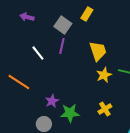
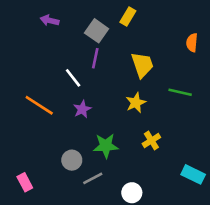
white line: (38, 53) -> (73, 78), moved
yellow star: (104, 75) -> (136, 103), moved
purple star: (52, 101) -> (82, 109), moved

